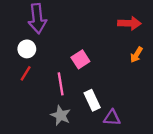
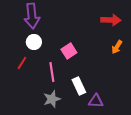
white circle: (27, 49) -> (34, 42), moved
gray star: (61, 115) -> (52, 99), turned 30

